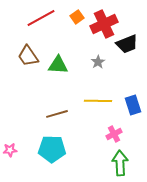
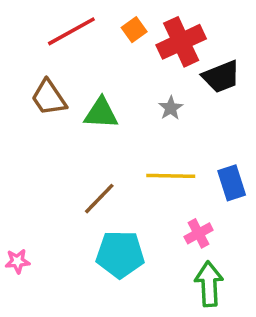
brown line: (57, 114) -> (99, 199), turned -30
cyan pentagon: (52, 149) -> (120, 254), moved

